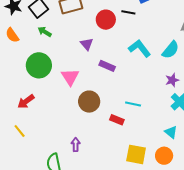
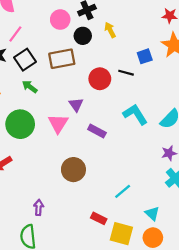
pink triangle: (70, 77) -> (58, 123), moved
cyan line: (133, 104) -> (123, 191), moved, turned -56
red rectangle: (117, 120) -> (99, 218), moved
cyan triangle: (171, 132) -> (152, 213), moved
purple arrow: (76, 145) -> (39, 207), moved

